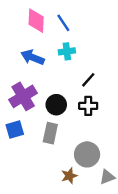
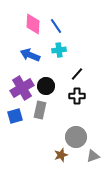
black circle: (56, 105) -> (46, 86), moved
gray rectangle: (50, 133) -> (40, 110), moved

